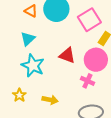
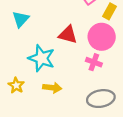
cyan star: (33, 66) -> (42, 58), moved

